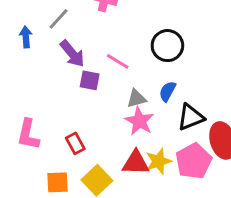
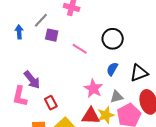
purple arrow: (72, 54) -> (32, 80), moved
purple square: (90, 80) -> (52, 35), moved
gray triangle: (136, 99) -> (117, 97), moved
black triangle: (191, 117) -> (139, 73), moved

